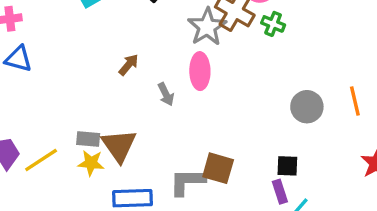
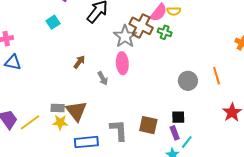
brown square: (218, 168) -> (148, 125), moved
gray L-shape: (187, 182) -> (119, 130), turned 90

